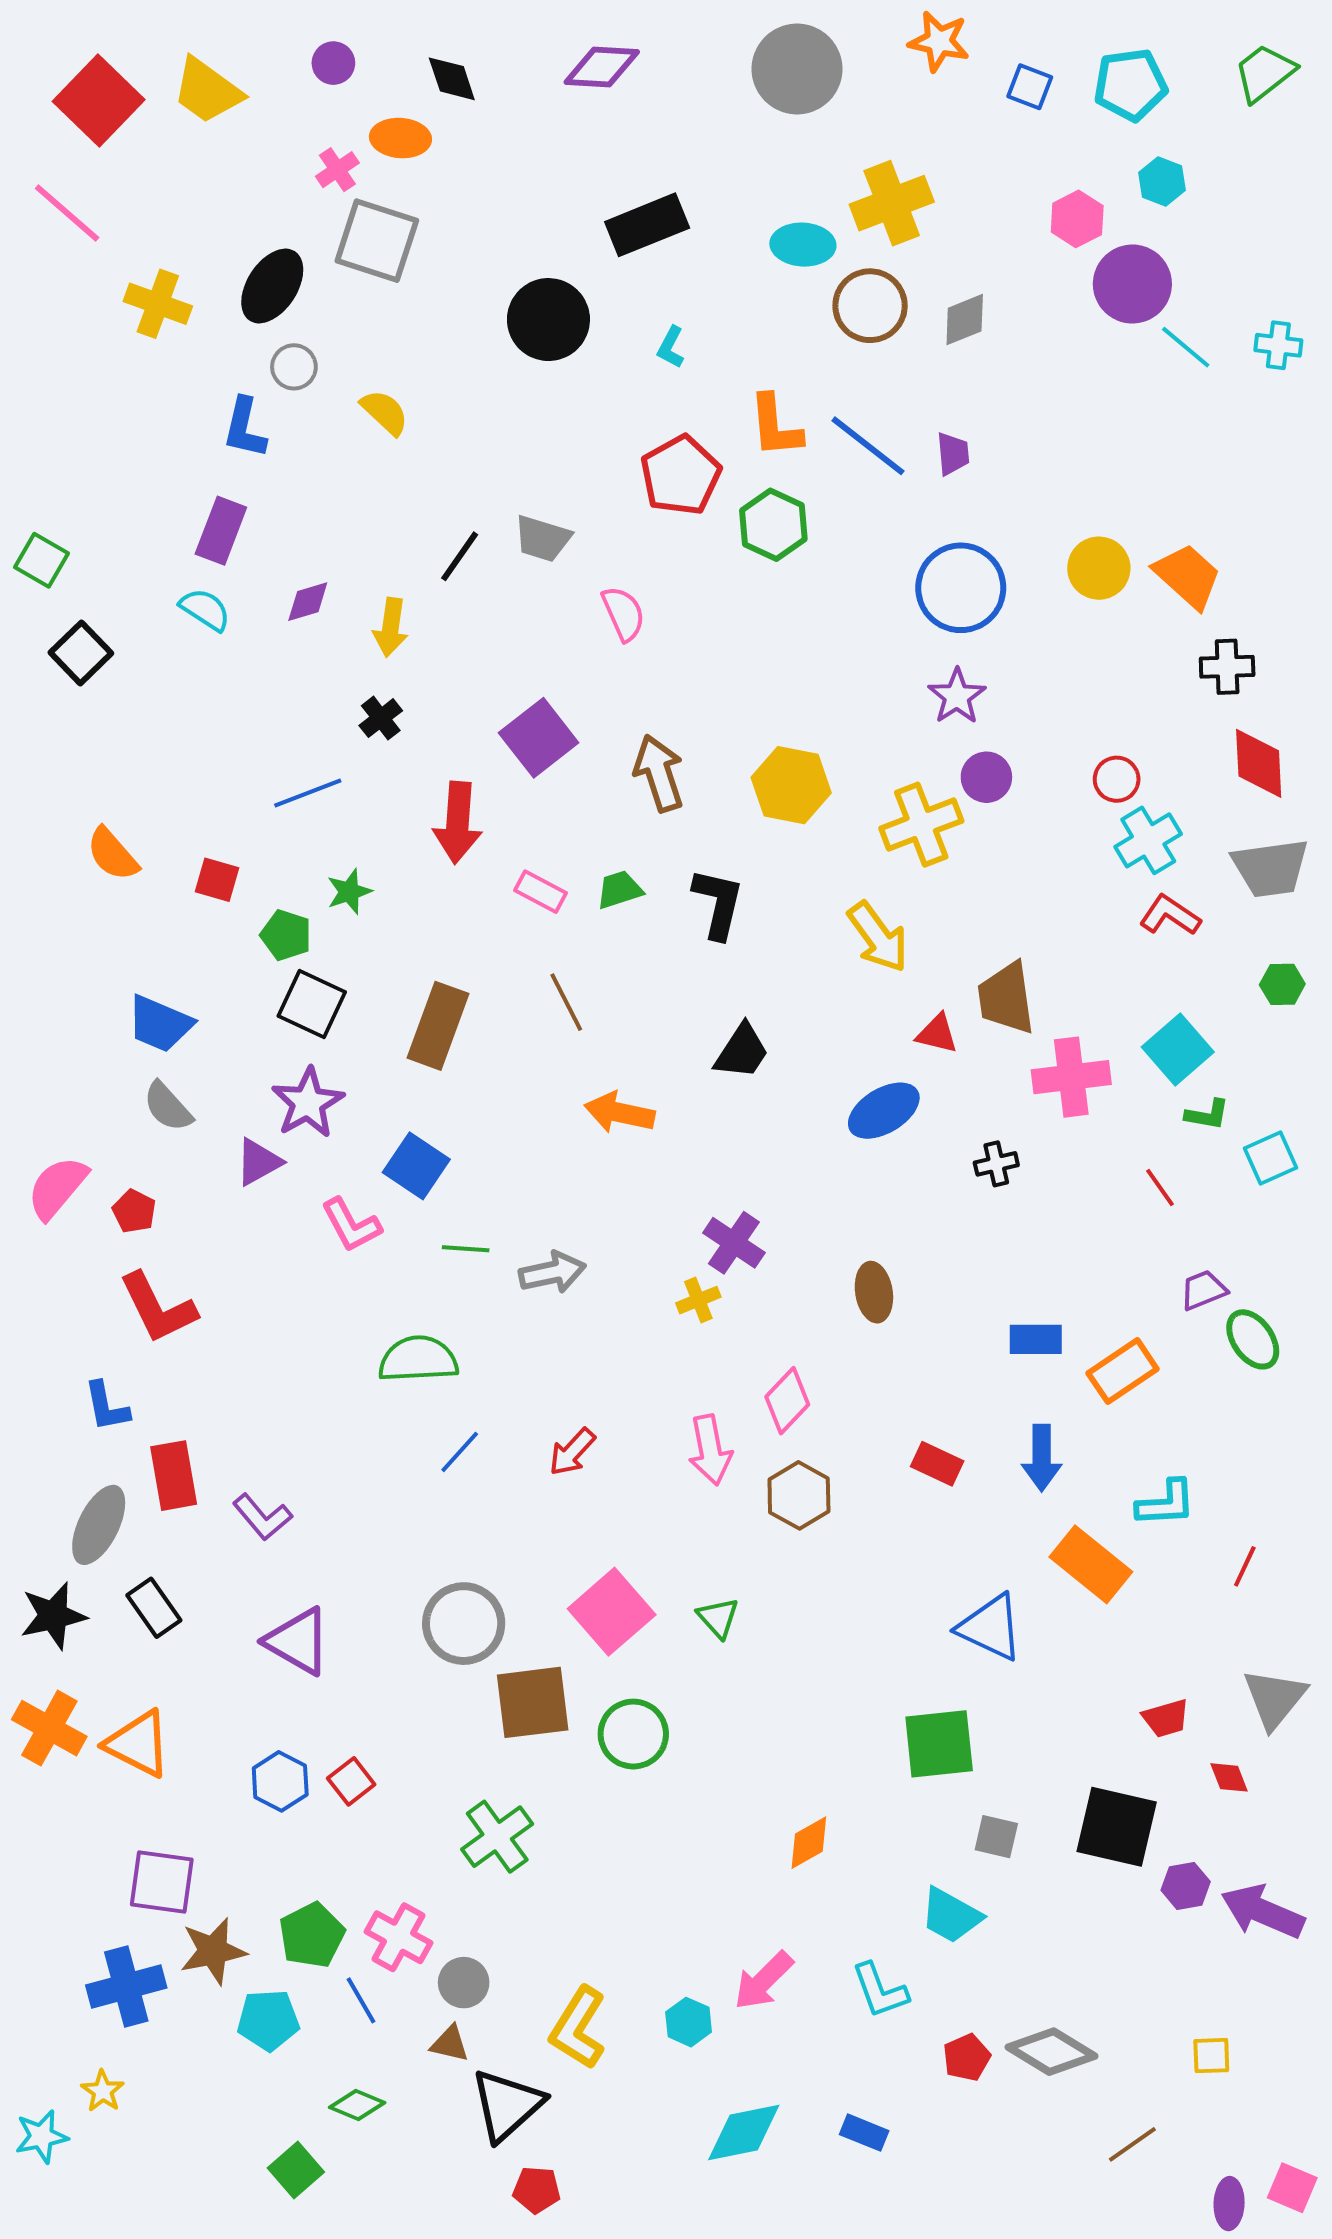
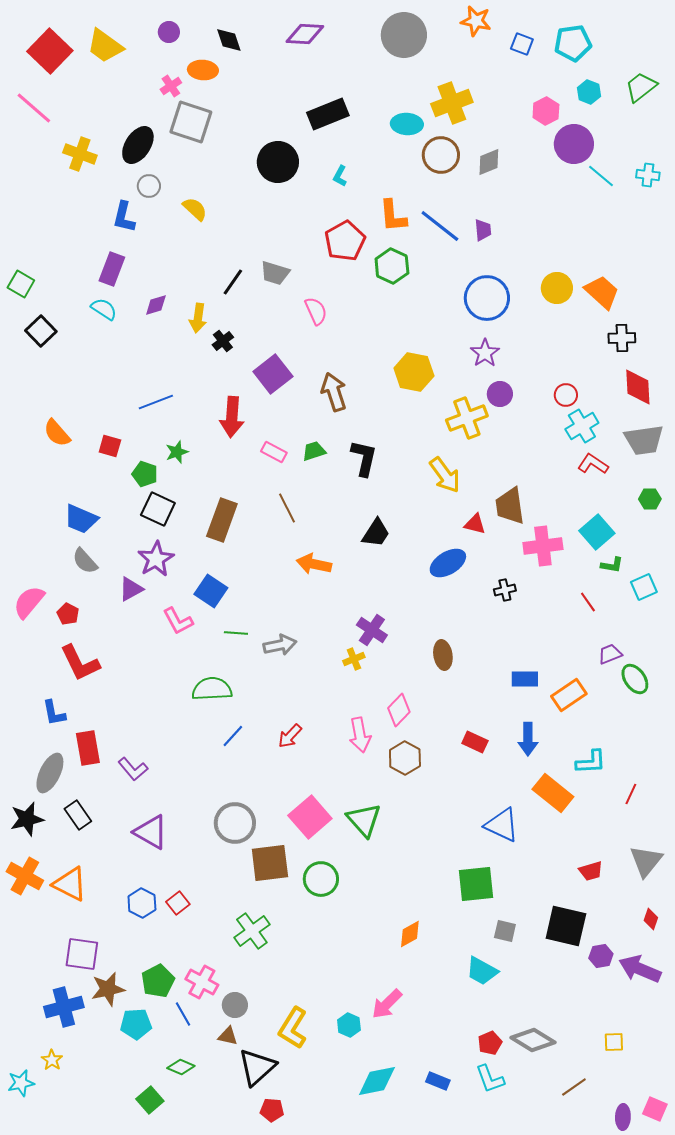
green trapezoid: (1265, 73) -> (641, 87), moved
black cross: (381, 718) -> (223, 341), moved
yellow hexagon: (791, 785) -> (414, 372), moved
green triangle: (718, 1618) -> (364, 820), size x1.6
red diamond: (1229, 1777) -> (651, 919), moved, turned 40
cyan L-shape: (880, 1990) -> (490, 1079), moved

